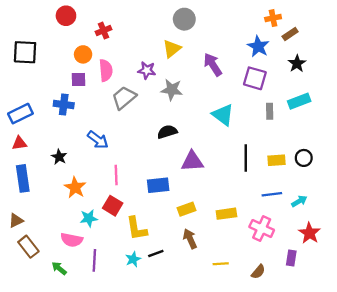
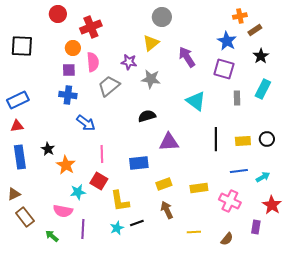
red cross: (104, 31) -> (91, 27), size x1.5
cyan rectangle: (299, 101) -> (263, 89), turned -42
blue cross: (64, 104) -> (68, 95), moved
black star: (59, 157) -> (48, 149), moved

